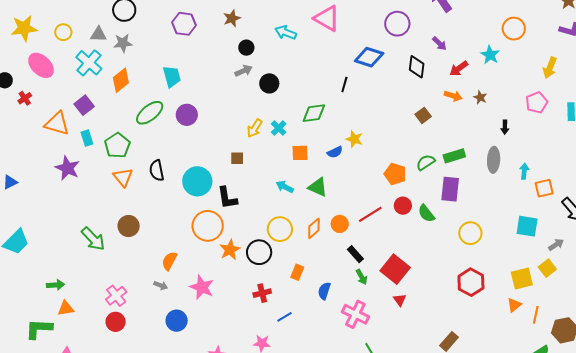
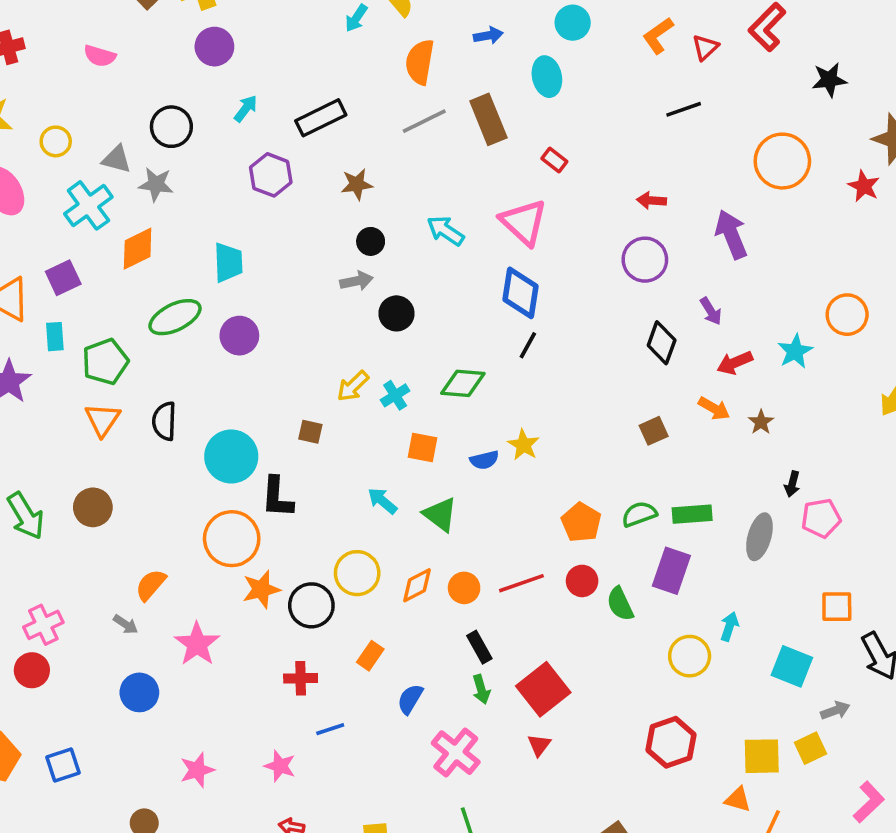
blue diamond: (369, 57) -> (520, 293), moved, turned 68
pink pentagon: (537, 102) -> (821, 518), moved
cyan arrow: (524, 171) -> (729, 626), moved
orange triangle: (514, 305) -> (738, 799), turned 42

